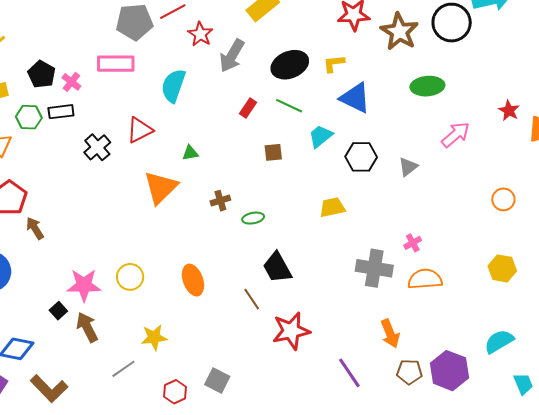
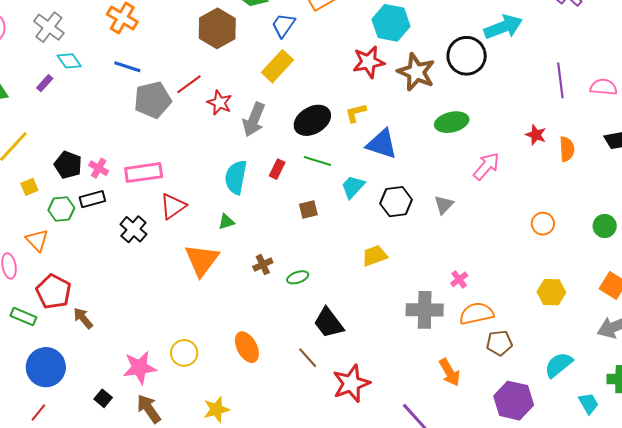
pink rectangle: (116, 64) -> (144, 173), moved
cyan semicircle: (173, 86) -> (236, 177), moved
black square: (58, 311) -> (103, 398), moved
brown pentagon: (409, 372) -> (499, 343), moved

